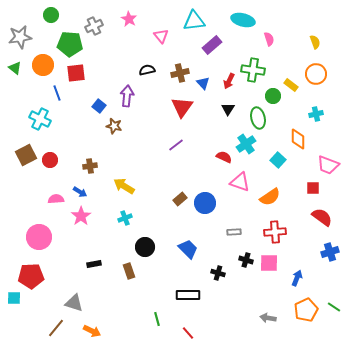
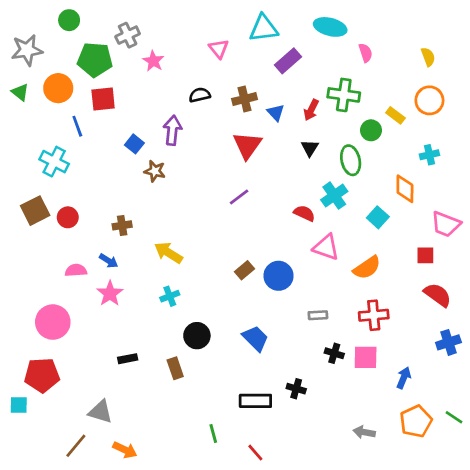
pink star: (129, 19) -> (153, 61), moved
black cross: (218, 273) -> (296, 389), moved

